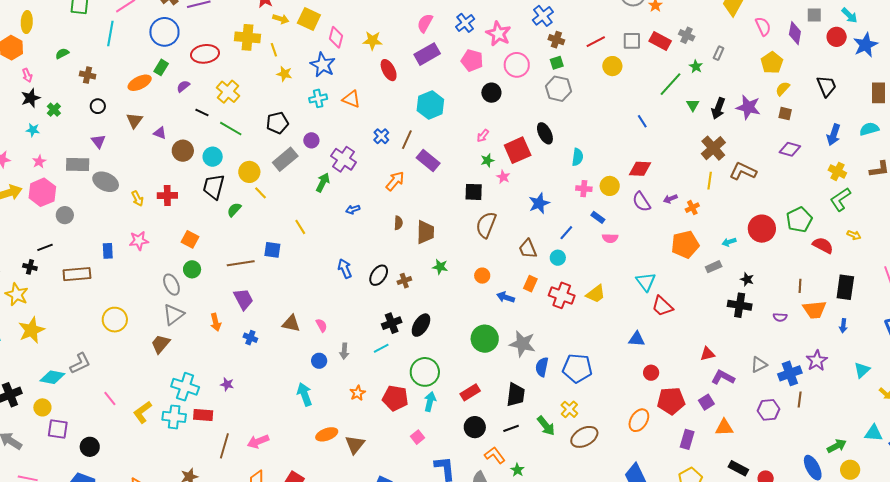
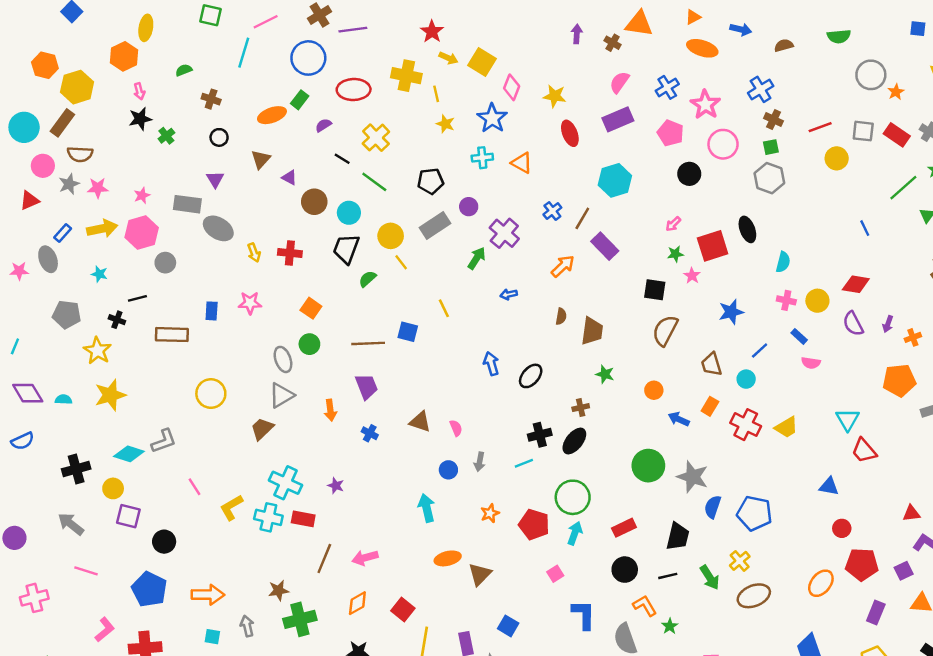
cyan star: (33, 130) -> (99, 274), moved
purple arrow: (670, 199) -> (888, 324), turned -56
brown cross: (404, 281) -> (581, 408), moved

